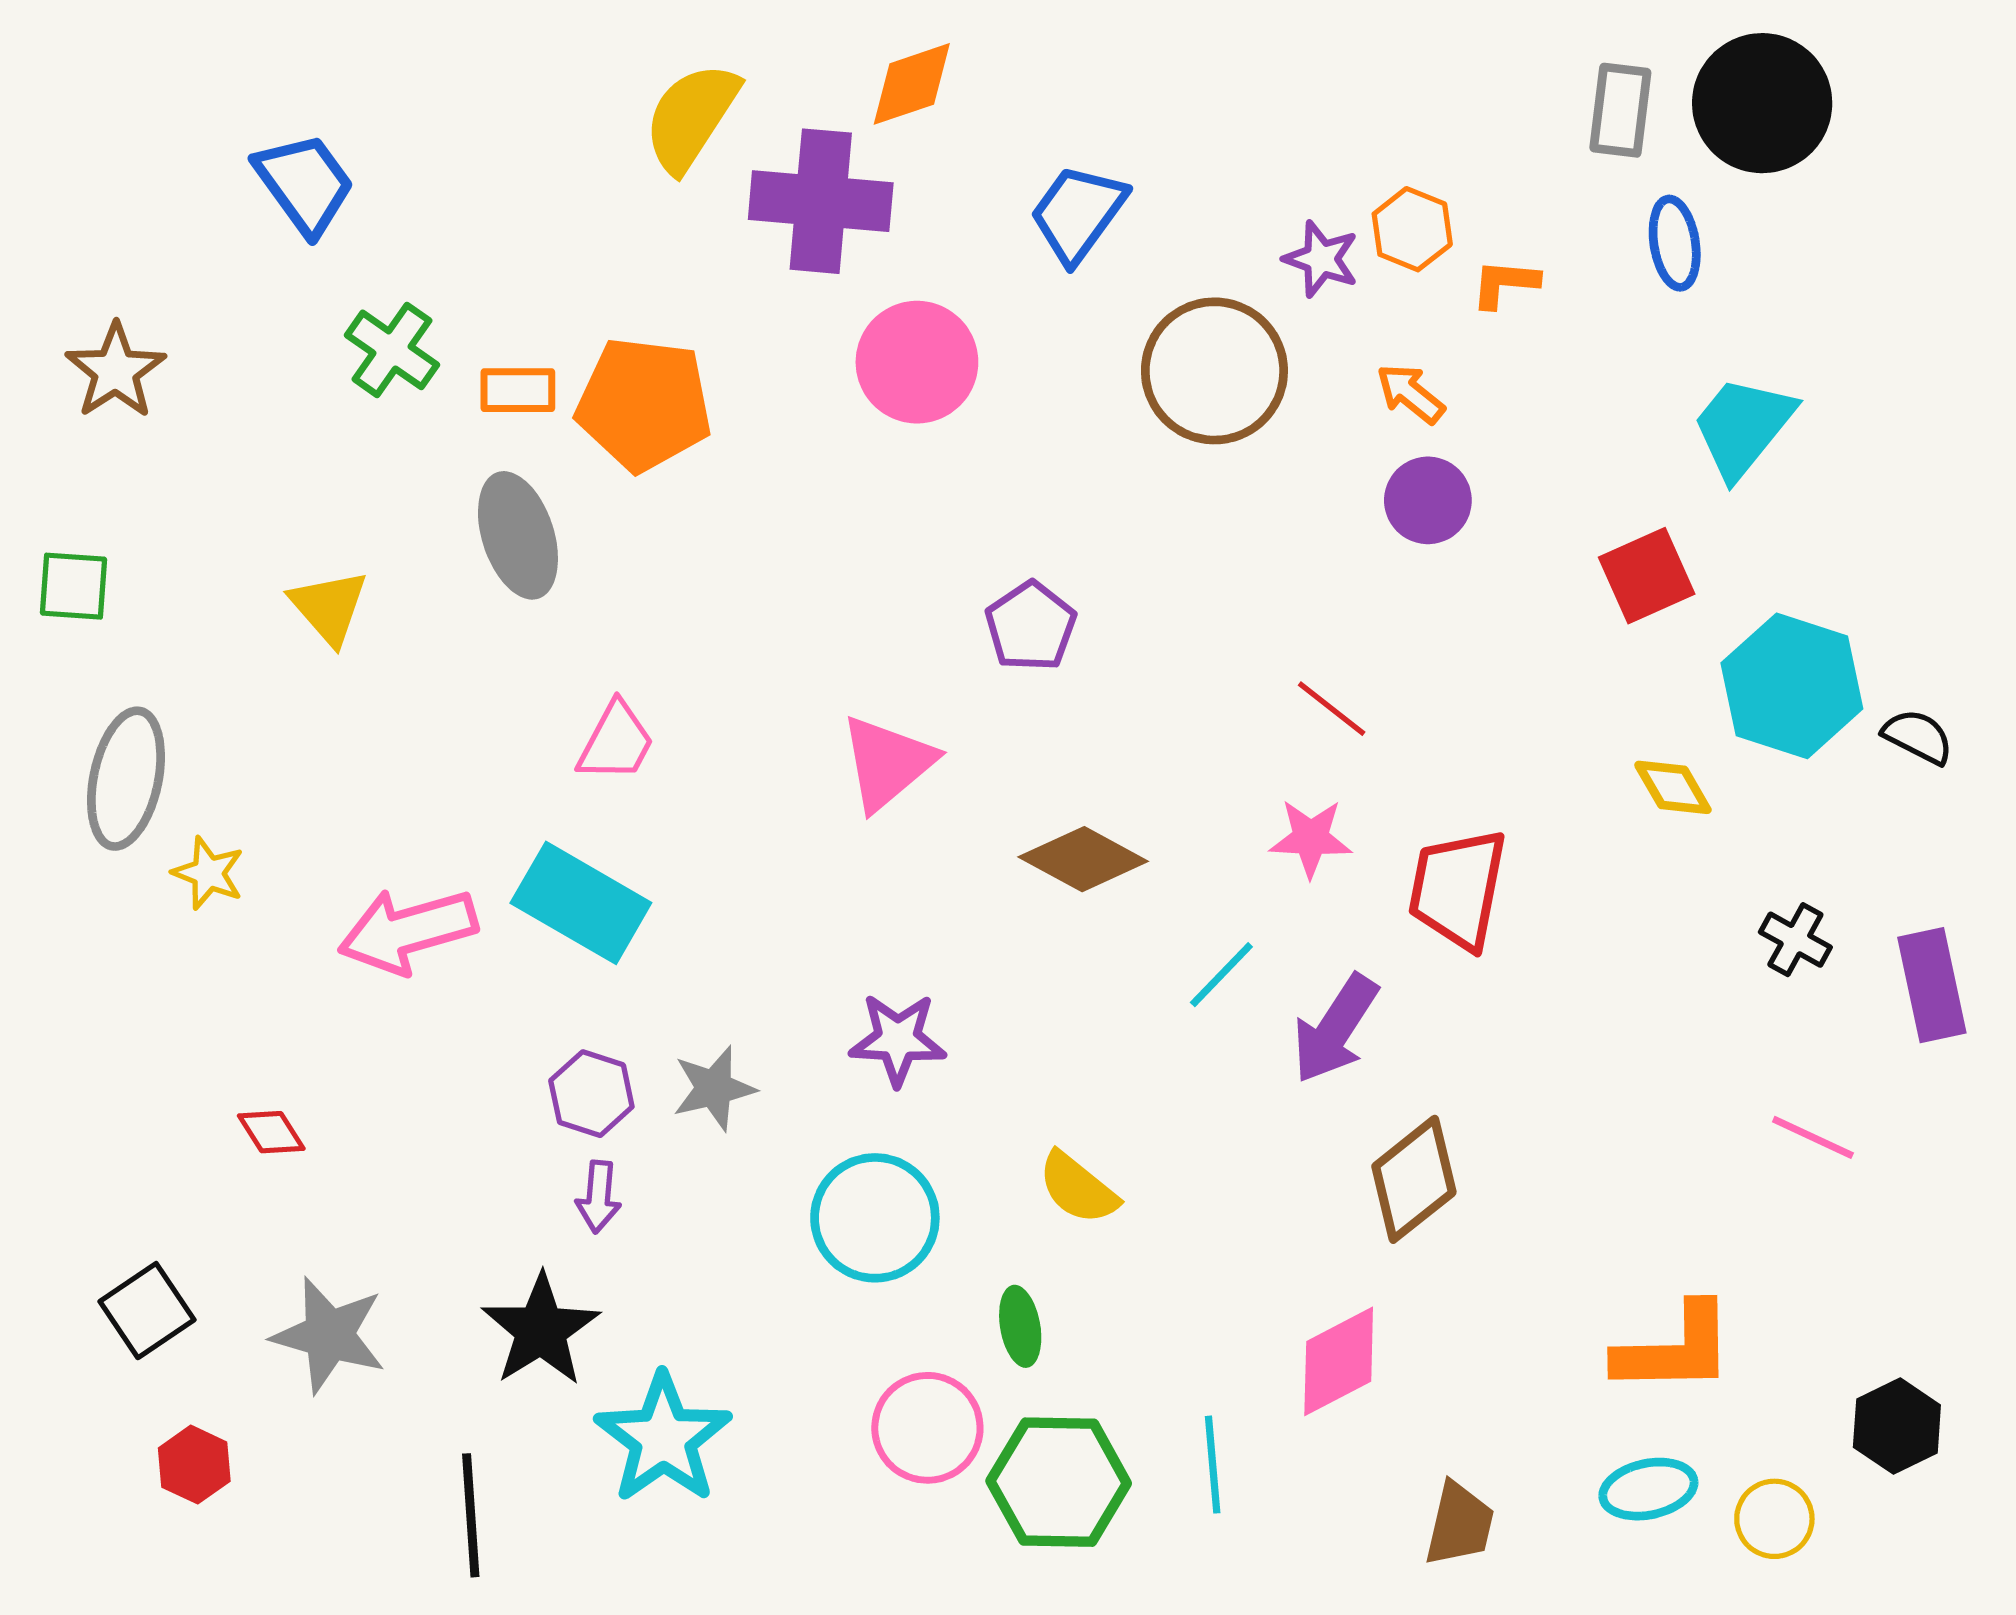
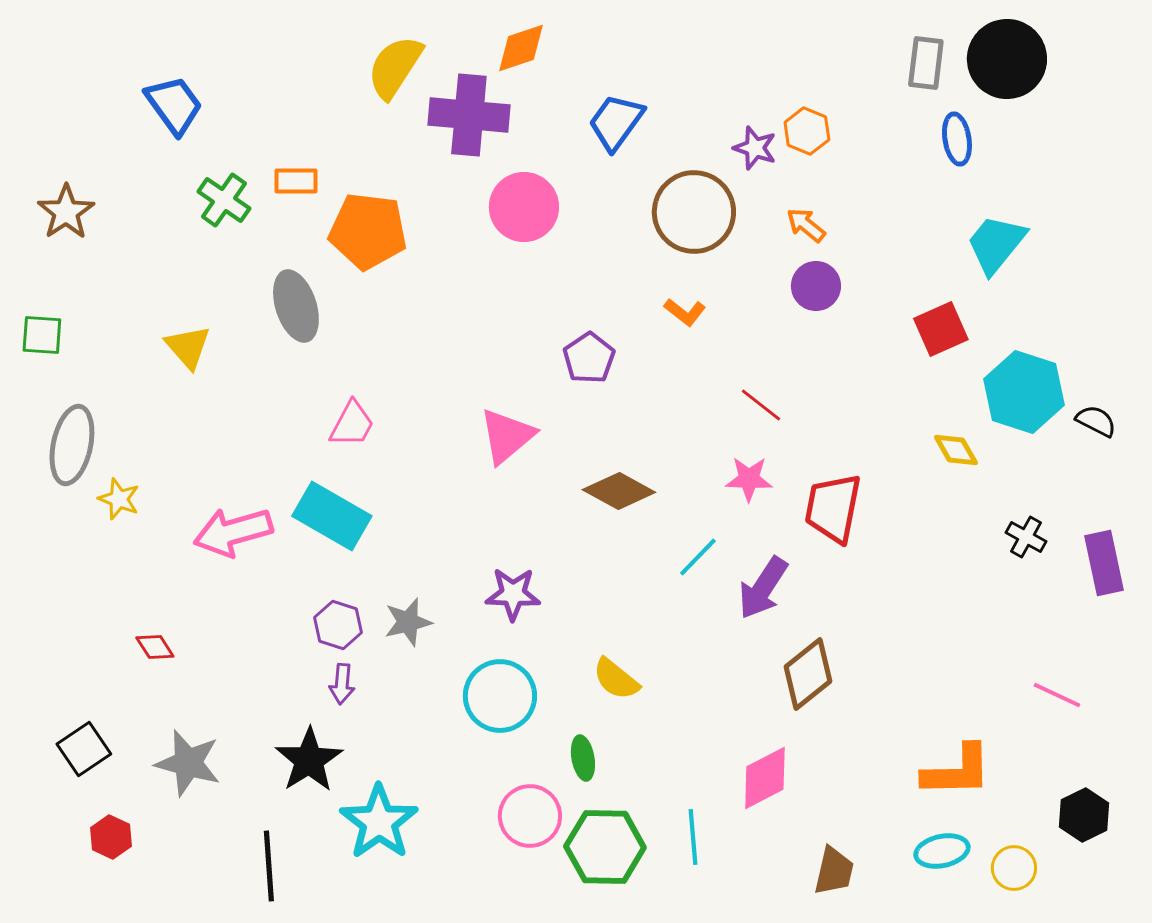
orange L-shape: (1505, 283) -> (685, 312), moved, turned -147
orange rectangle: (518, 390) -> (296, 181), moved
pink line: (1813, 1137) -> (1057, 695), moved

